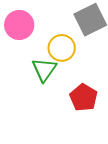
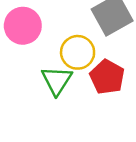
red pentagon: (84, 97) -> (107, 77), moved

